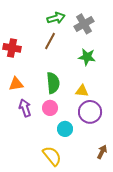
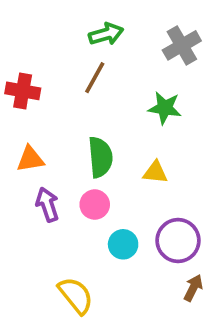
gray cross: (84, 24) -> (182, 45), moved
purple circle: (90, 112) -> (178, 241), moved
yellow semicircle: (52, 156) -> (76, 295), moved

